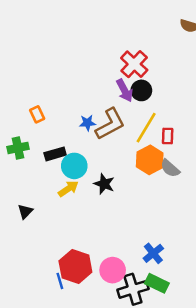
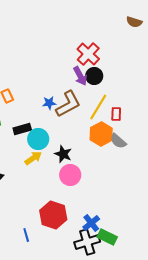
blue cross: (153, 253) -> (91, 223), moved
red hexagon: (75, 267) -> (53, 215), moved
pink circle: (113, 270) -> (70, 175), moved

